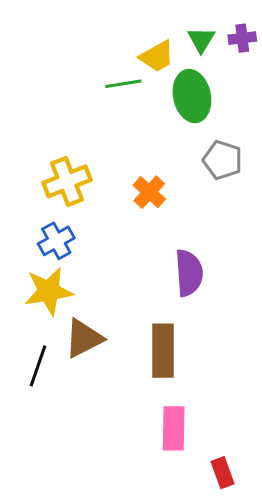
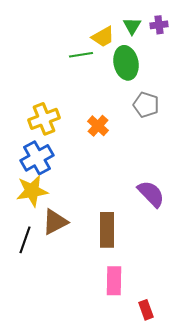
blue cross: (56, 241) -> (37, 158), size x1.4
purple semicircle: (189, 273) -> (151, 194), moved, turned -40

